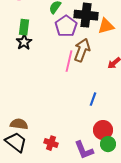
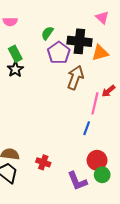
green rectangle: (24, 27) -> (15, 54), turned -35
pink line: (69, 61) -> (95, 103), moved
red cross: (51, 143) -> (43, 162), moved

